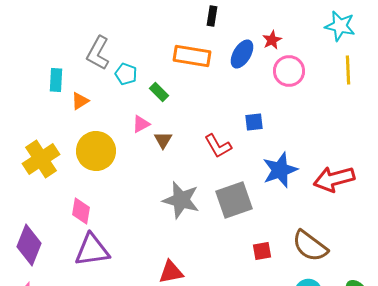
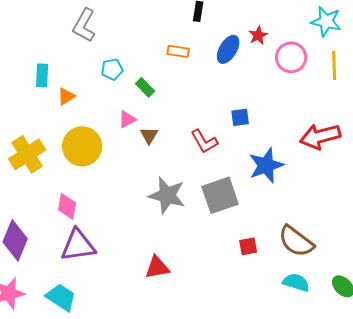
gray L-shape: (98, 53) -> (84, 25), moved
orange rectangle: (192, 56) -> (178, 51), size x0.6
pink circle: (289, 71) -> (291, 57), moved
cyan pentagon: (126, 74) -> (112, 69), turned -30
red arrow: (334, 179) -> (320, 136), moved

